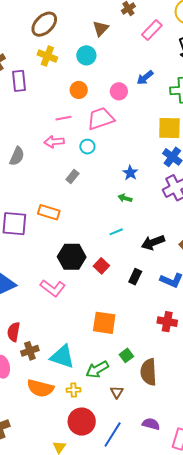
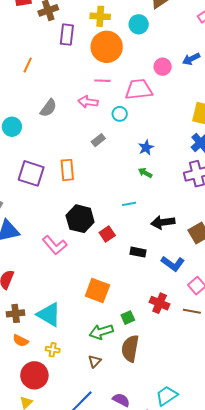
yellow cross: (47, 56) -> (100, 16), turned -30
orange circle: (79, 90) -> (107, 47), moved, size x1.8
blue star: (130, 173) -> (146, 147), moved
orange rectangle: (49, 212) -> (67, 170), turned 55
black rectangle: (135, 277) -> (138, 252), turned 63
brown cross: (30, 351) -> (16, 313), moved
green square: (126, 355) -> (128, 318), moved
green arrow: (97, 369) -> (101, 332), moved
orange semicircle: (40, 388) -> (20, 341), size x0.6
red circle: (82, 422) -> (34, 375), moved

